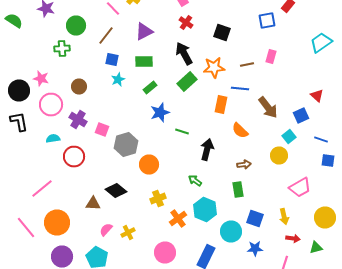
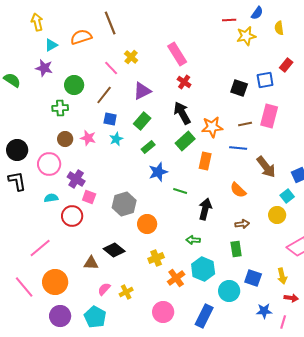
black square: (222, 32) -> (239, 88), moved
pink rectangle: (271, 56) -> (269, 116), size x1.6
green rectangle: (144, 62) -> (142, 121), turned -48
pink star: (41, 78) -> (88, 138), moved
brown circle: (79, 86) -> (65, 139), moved
orange rectangle: (221, 104) -> (205, 161), moved
pink square: (102, 130) -> (89, 197), moved
green arrow: (195, 180) -> (193, 240), turned -32
blue star: (255, 248) -> (264, 311), moved

